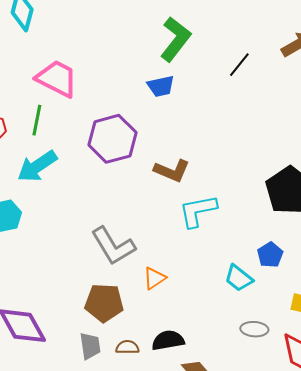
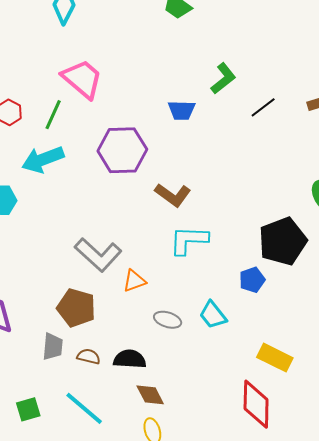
green L-shape: (175, 39) -> (223, 79), moved, size x0.7
gray L-shape: (113, 246) -> (98, 255), turned -30
blue pentagon: (270, 255) -> (252, 280), moved
orange triangle: (154, 278) -> (134, 281), moved
gray ellipse: (254, 329) -> (168, 320), moved

